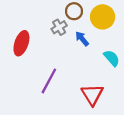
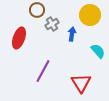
brown circle: (74, 11) -> (37, 10), moved
blue arrow: (82, 39) -> (72, 34), turned 48

